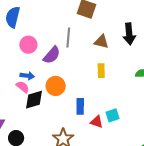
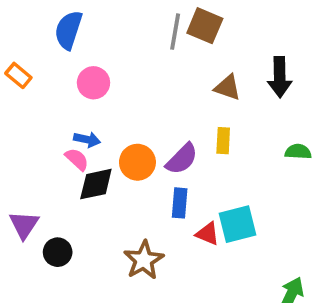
gray line: (68, 38) -> (175, 32), moved
purple semicircle: (52, 55) -> (182, 159), moved
cyan square: (112, 115) -> (237, 224), size x1.5

